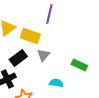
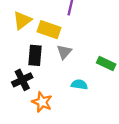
black rectangle: (18, 58) -> (35, 55), turned -48

